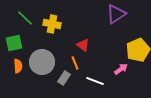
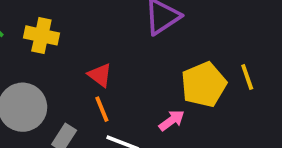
orange line: (75, 63) -> (102, 109), moved

